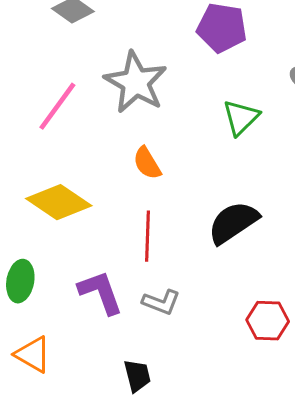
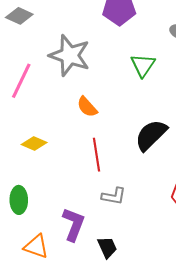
yellow diamond: (59, 202) -> (34, 143), size x0.6
purple L-shape: (101, 292) -> (74, 224), moved, turned 52

